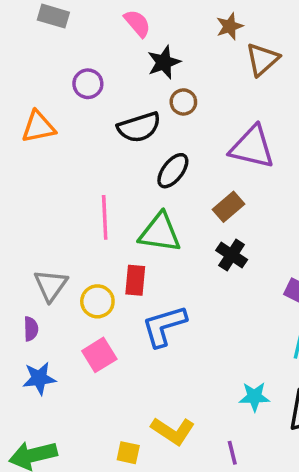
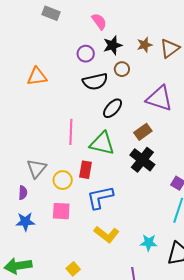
brown star: (230, 26) -> (145, 45), moved
purple circle: (88, 84) -> (86, 54), moved
black cross: (232, 255) -> (142, 160), size x1.4
pink square: (99, 355) -> (61, 211), turned 30
yellow L-shape: (173, 431) -> (107, 234), moved
yellow square: (128, 453) -> (73, 269), turned 32

